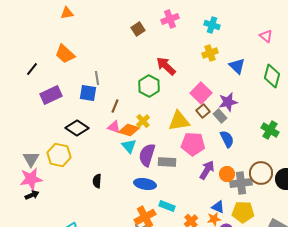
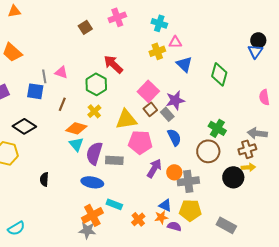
pink triangle: (266, 36) -> (175, 42), moved, turned -40
yellow cross: (143, 121) -> (94, 111), moved
pink triangle: (114, 127) -> (61, 72), moved
brown circle: (261, 173) -> (208, 151), moved

